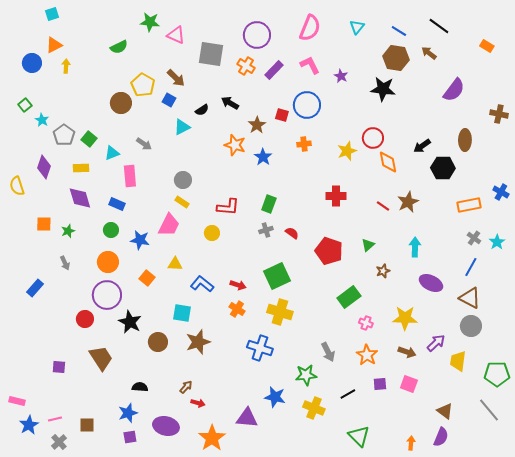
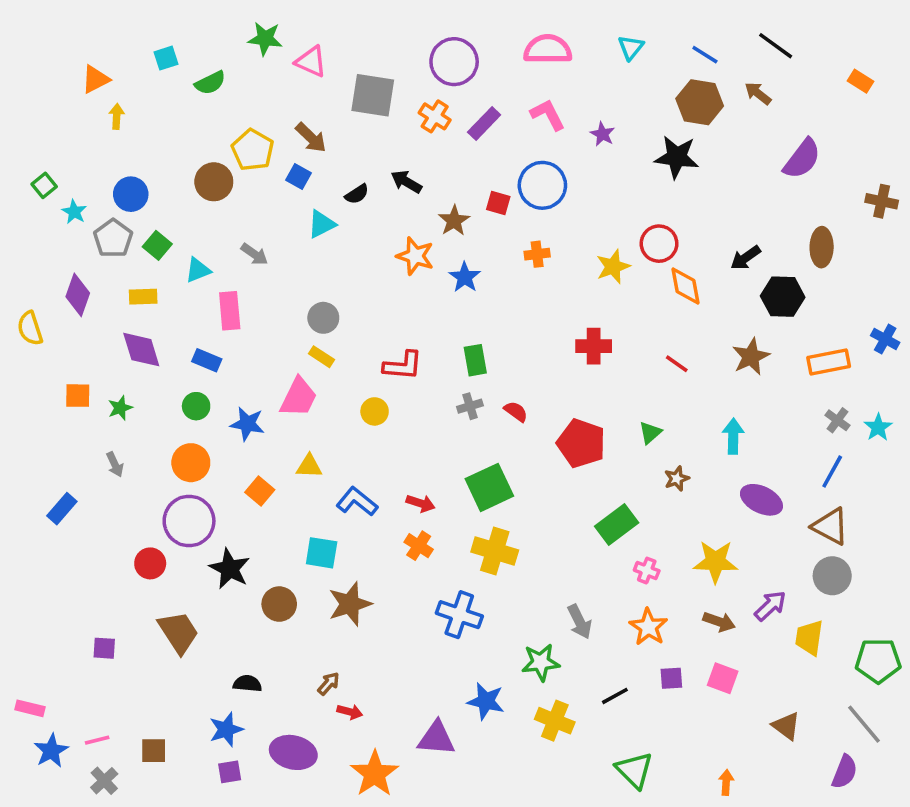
cyan square: (52, 14) -> (166, 58), moved
pink semicircle: (310, 28) -> (548, 49), turned -112
blue circle: (32, 63) -> (131, 194), moved
brown star: (408, 202) -> (751, 357), moved
green rectangle: (269, 204) -> (475, 360), turned -30
purple semicircle: (441, 437) -> (845, 772), moved

